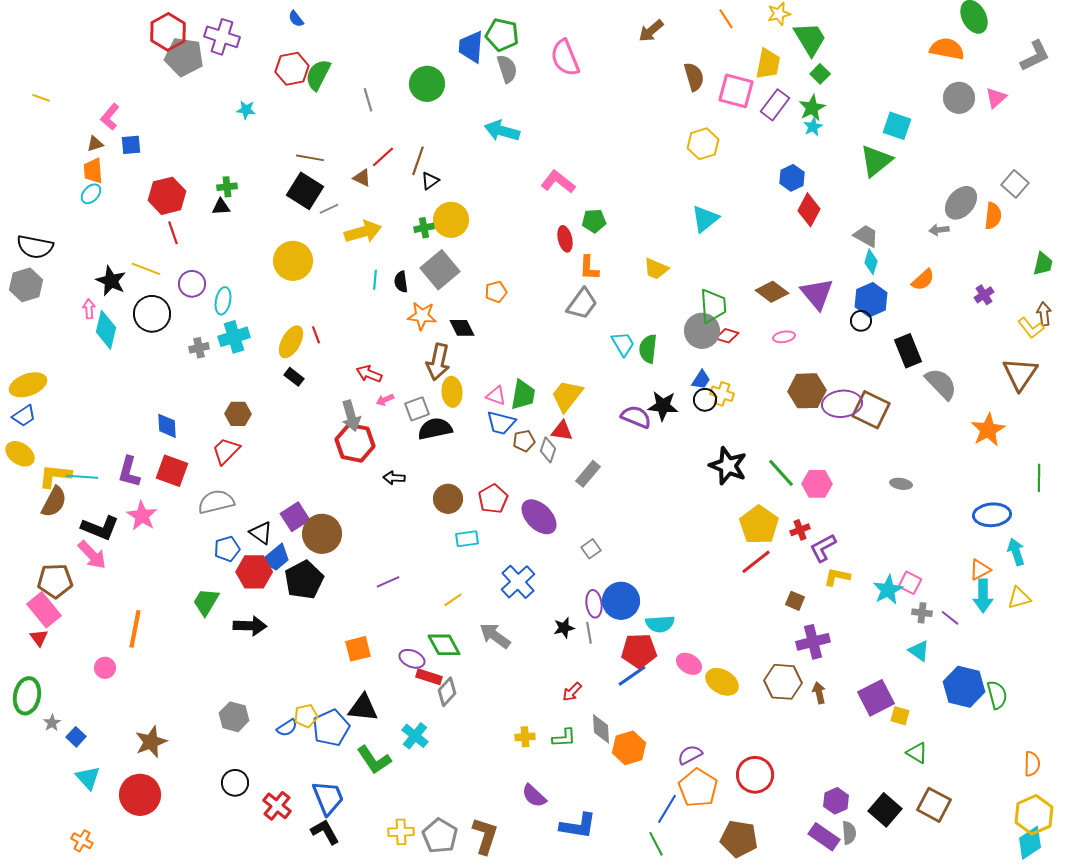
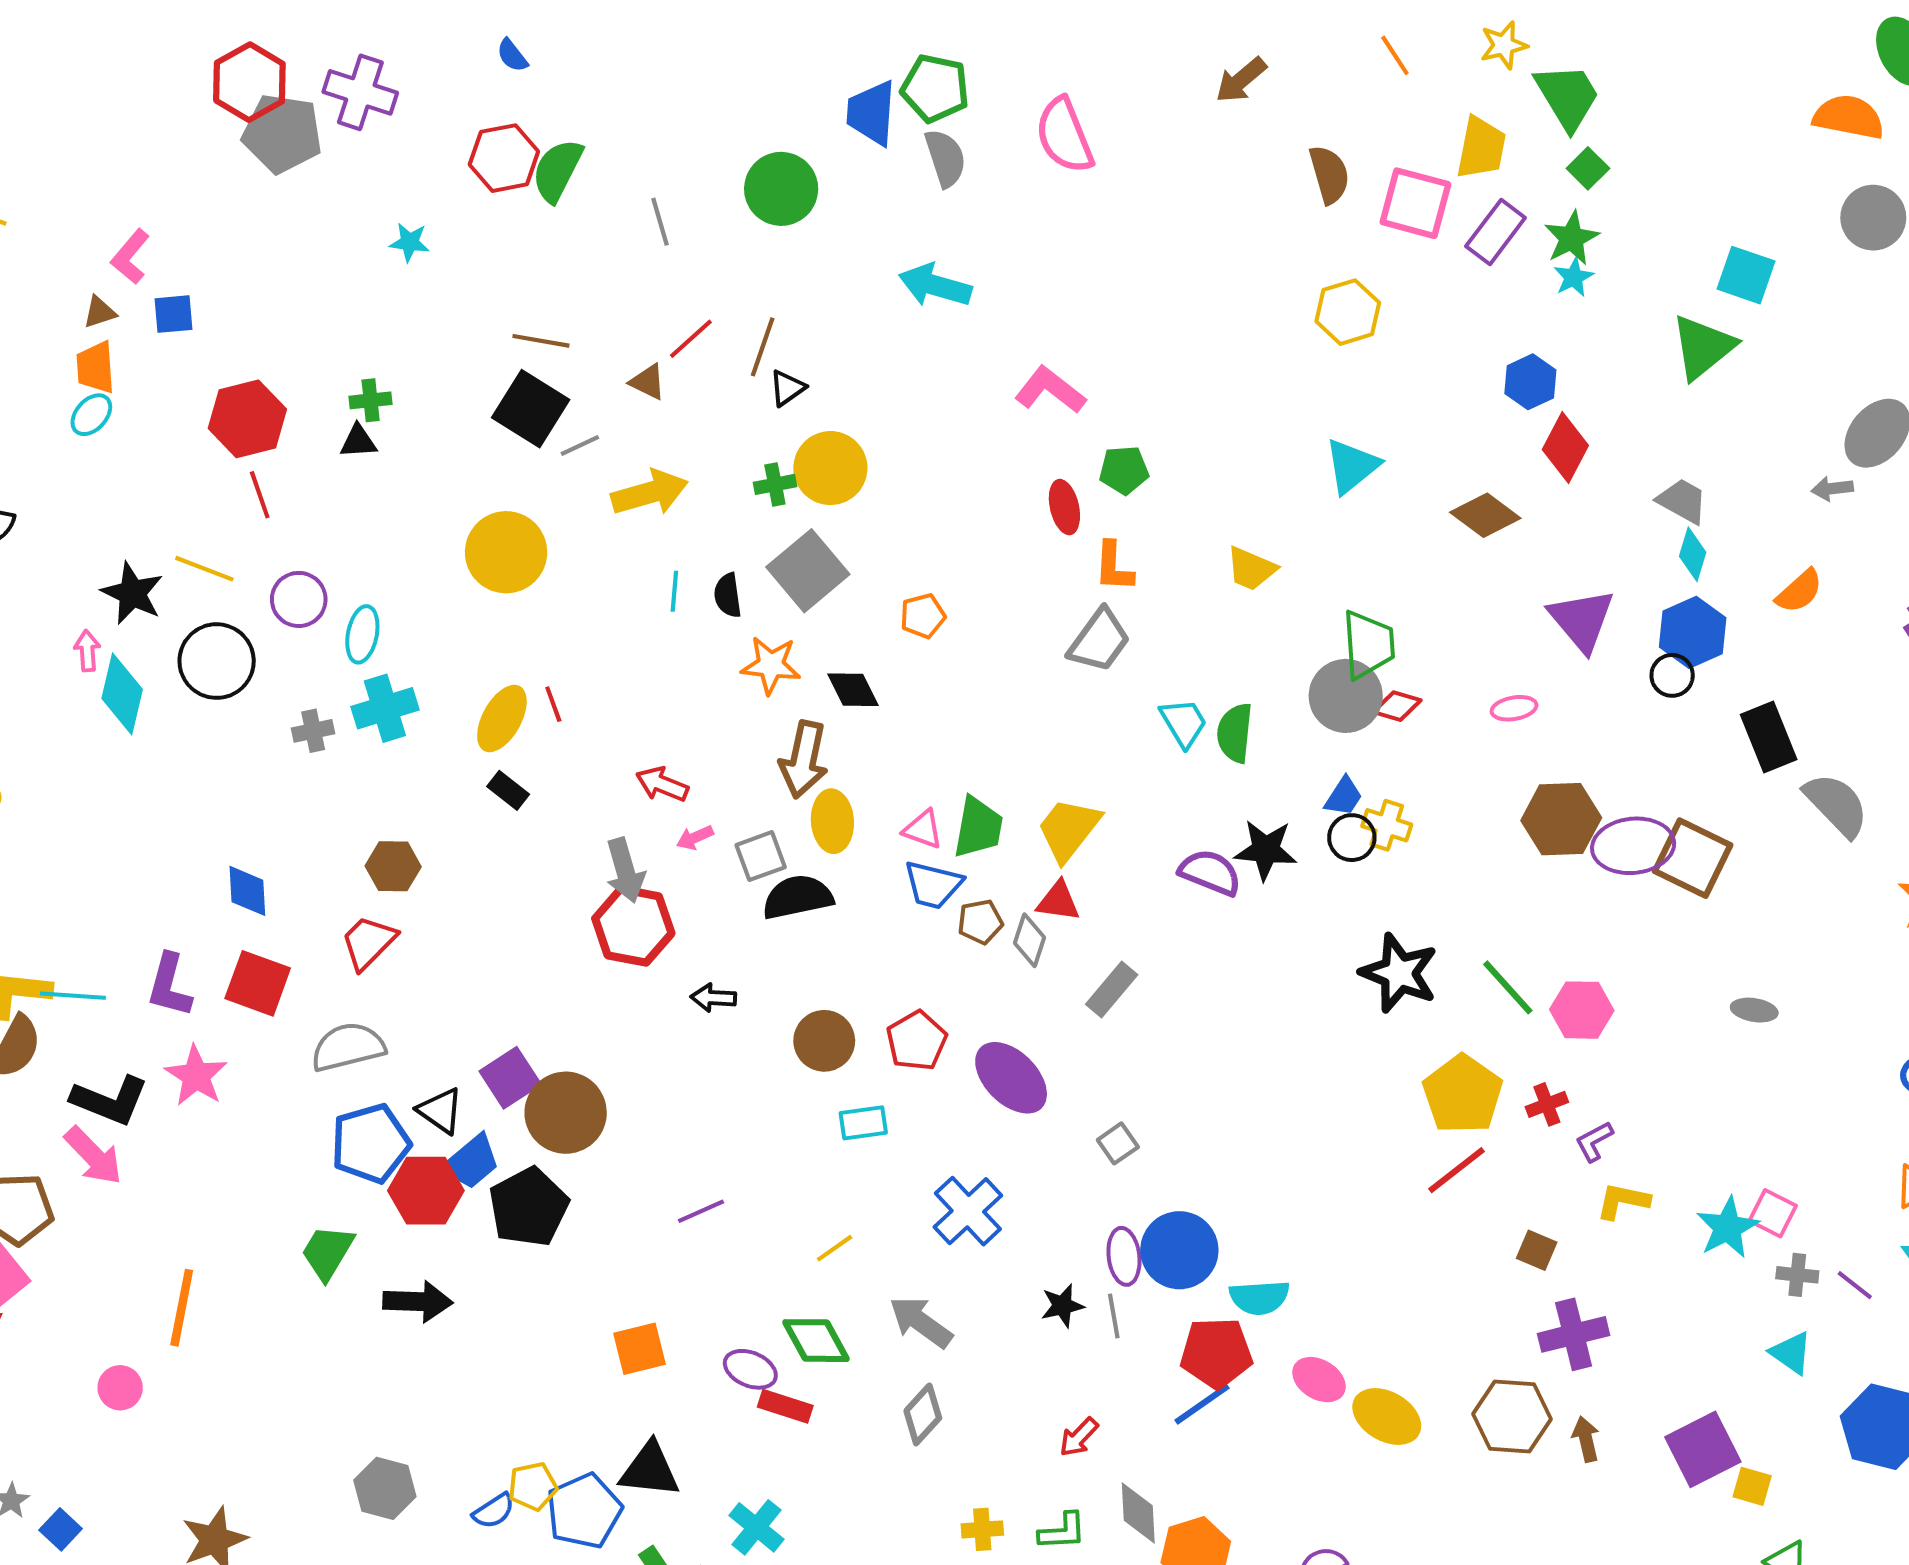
brown diamond: (772, 292) -> (1485, 515), moved
purple L-shape: (823, 548) -> (1594, 1141), size x0.7
blue pentagon: (227, 549) -> (371, 1143), size x1.5
gray diamond: (447, 692) -> (923, 1414), moved

